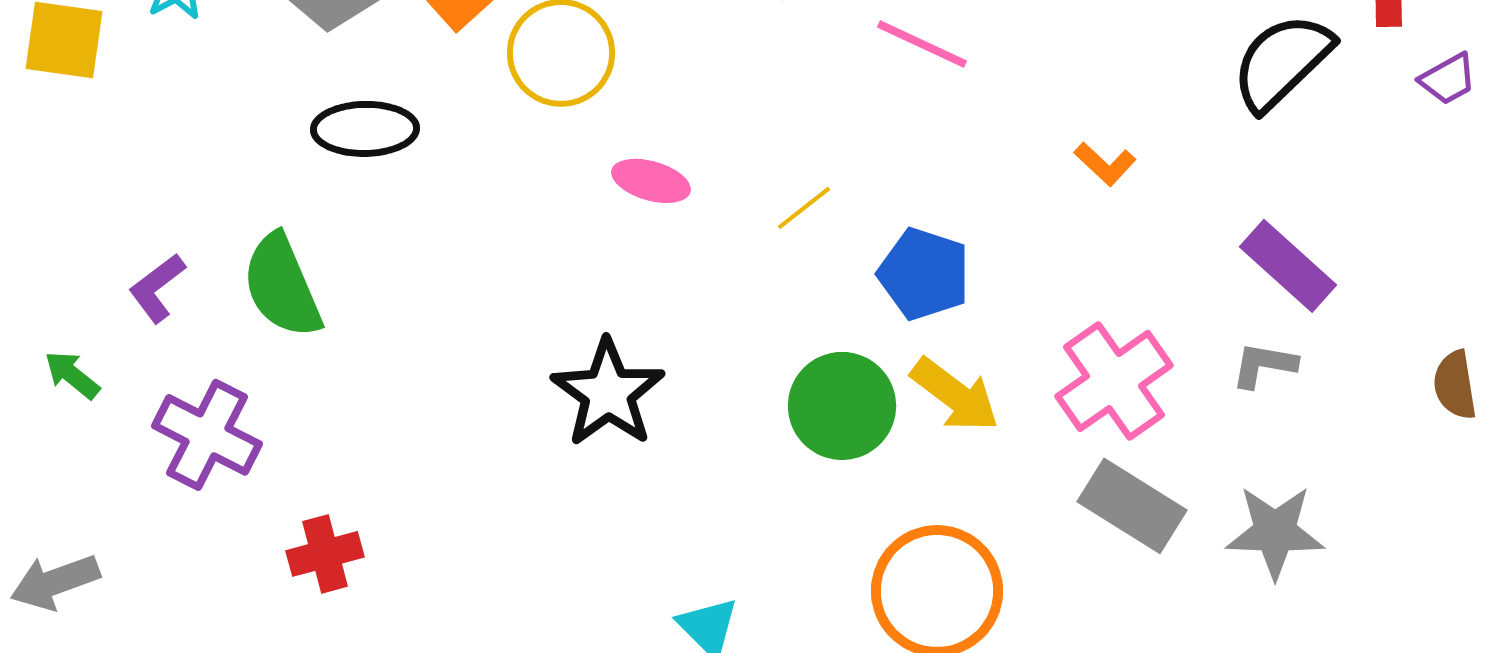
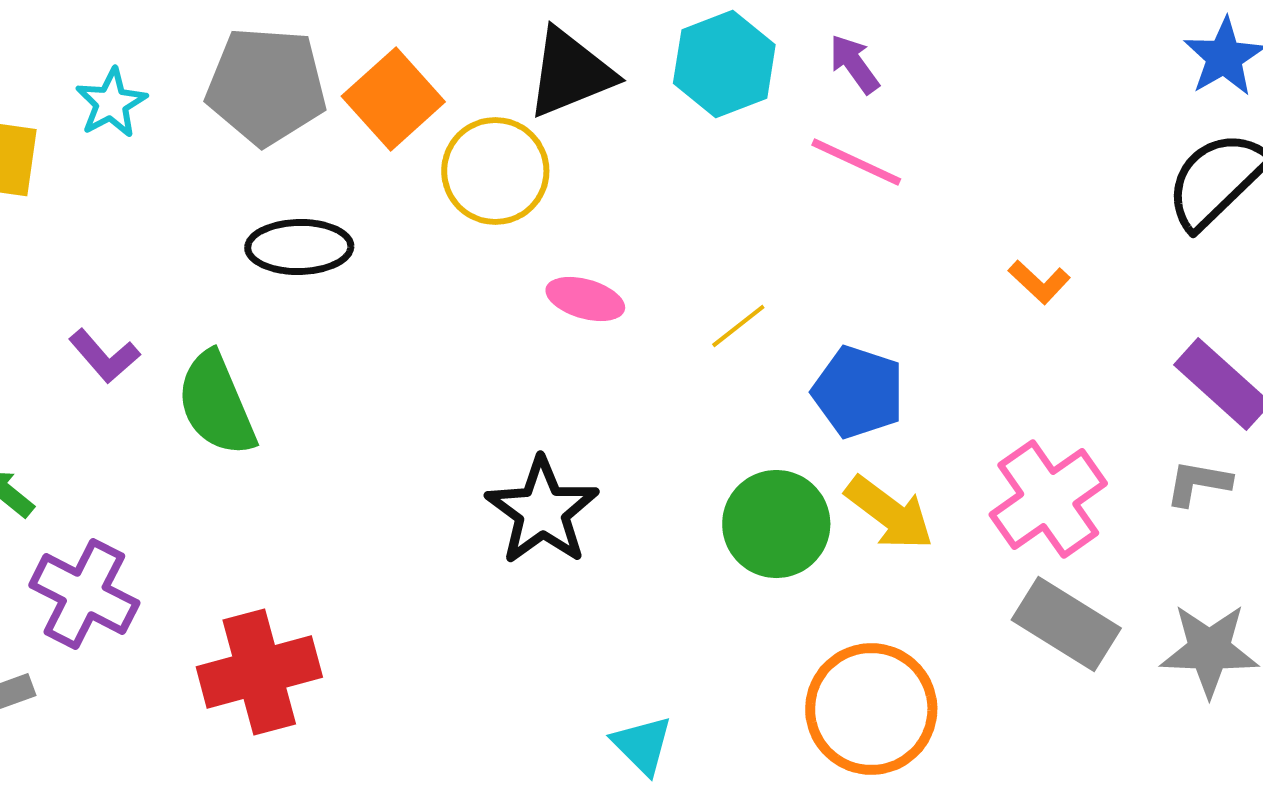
purple L-shape: (157, 288) -> (104, 356), moved, turned -94
purple cross: (207, 435) -> (84, 594), moved
red cross: (325, 554) -> (259, 672), size x1.6

